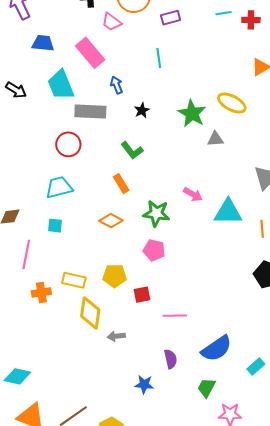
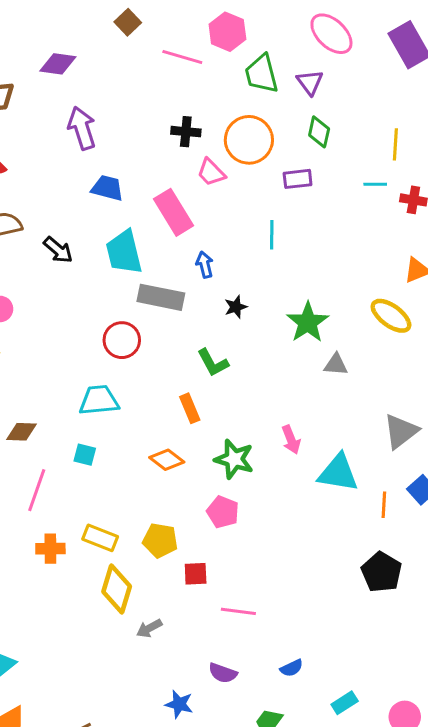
yellow ellipse: (232, 103) -> (391, 316), moved
pink arrow: (193, 194) -> (291, 440), turned 30
gray arrow: (116, 336) -> (149, 628), turned -30
blue semicircle: (216, 349) -> (292, 668), size x0.5
purple semicircle: (171, 359) -> (223, 673), turned 114

